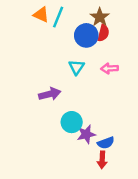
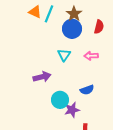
brown star: (100, 17) -> (74, 14), moved
red semicircle: (103, 33) -> (99, 27), moved
blue semicircle: (106, 143) -> (87, 90), moved

